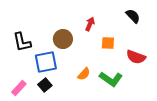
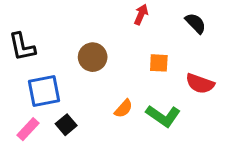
red arrow: (90, 24) -> (141, 14), moved
black L-shape: (22, 42) -> (22, 47), moved
blue square: (46, 62) -> (44, 91), moved

